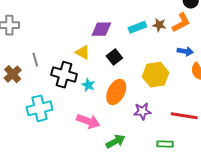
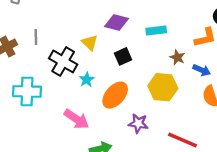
brown star: (159, 25) -> (177, 57), moved

